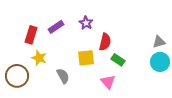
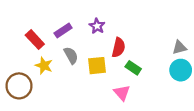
red rectangle: (31, 35) -> (35, 40), turned -60
gray semicircle: (63, 76) -> (71, 55), moved

